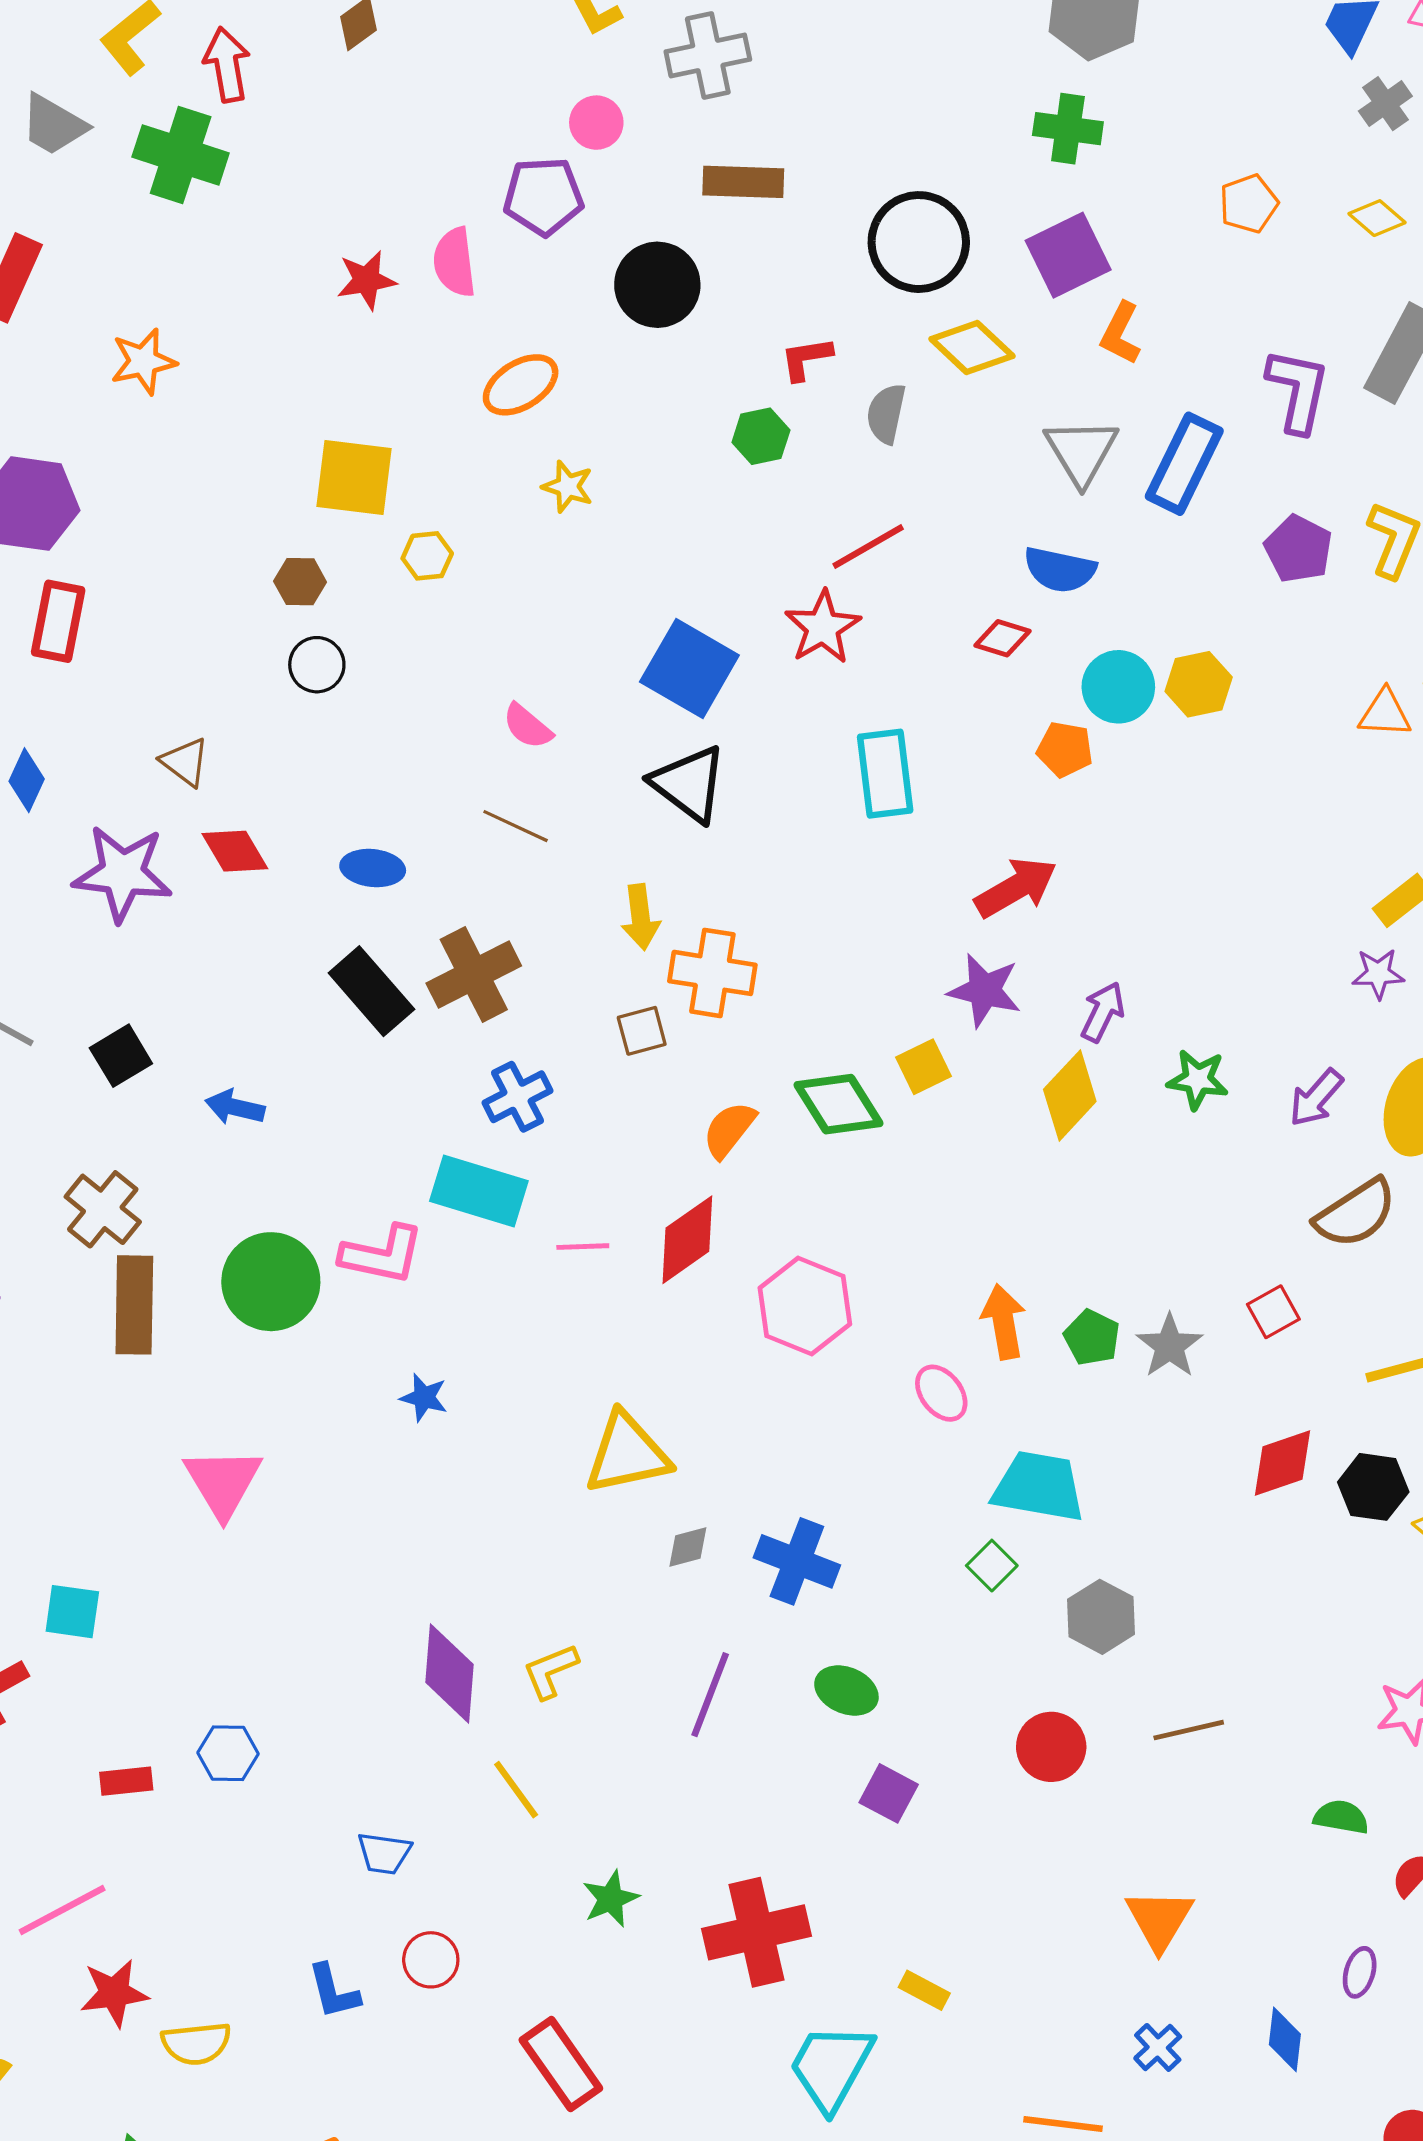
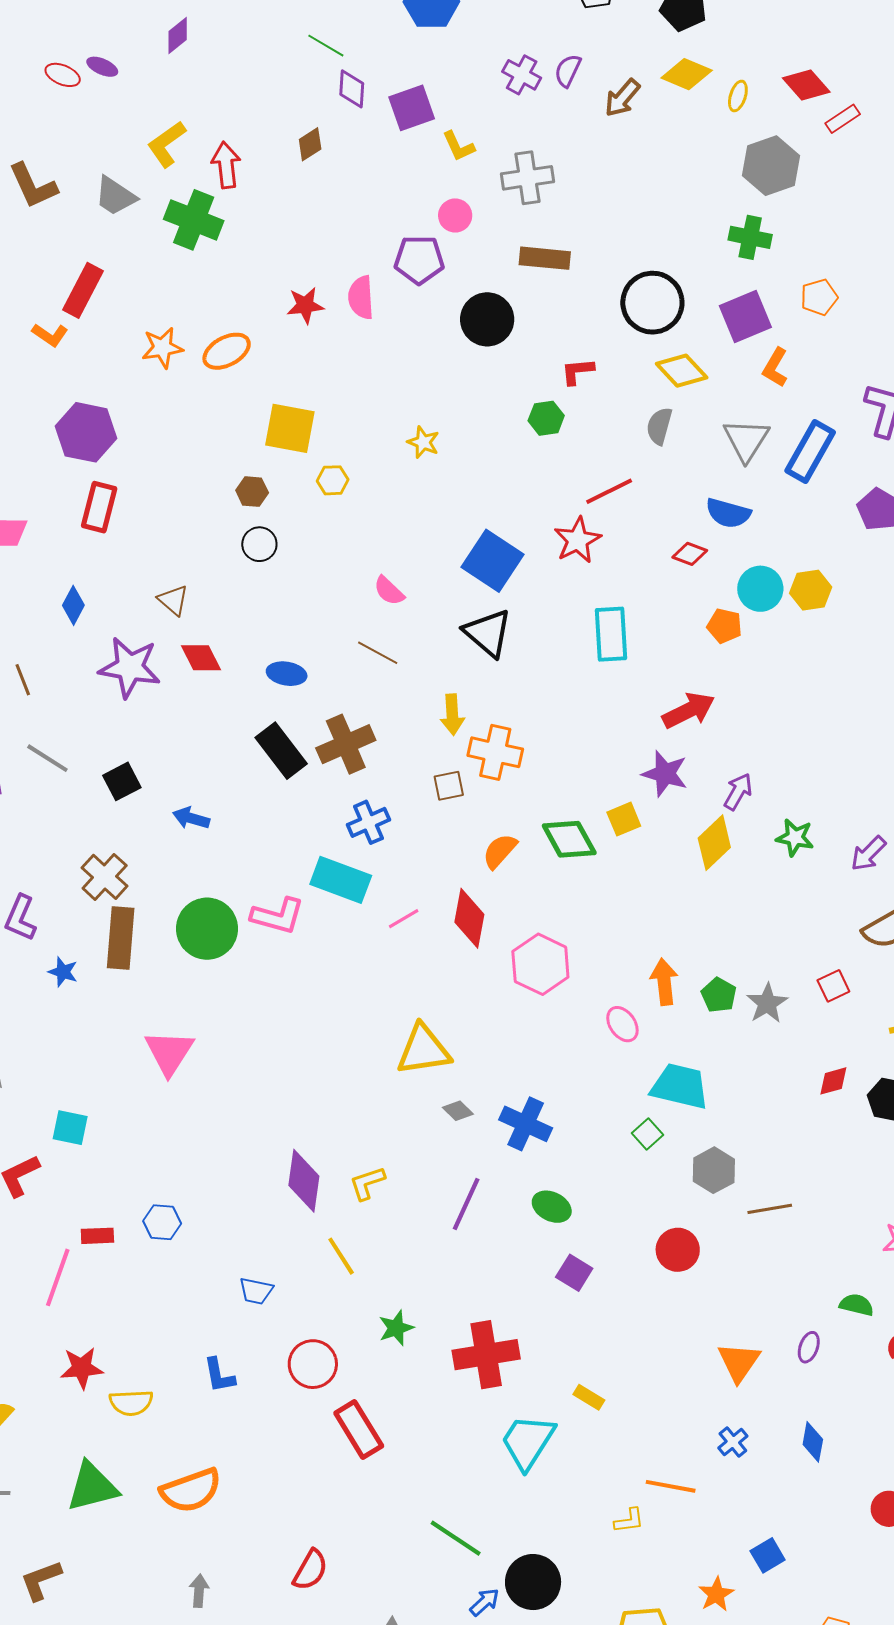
orange pentagon: (1249, 204) -> (819, 297), moved
orange ellipse: (521, 385) -> (227, 351), moved
gray semicircle: (886, 414) -> (659, 426), moved
red diamond: (687, 1240) -> (469, 918), turned -48
pink line: (583, 1247) -> (404, 919), turned -32
blue star: (424, 1397) -> (63, 972), moved
red diamond: (1282, 1463) -> (833, 1081), size x0.7
gray diamond: (688, 1547) -> (458, 1111), turned 56
brown line: (1189, 1730) -> (770, 1209), moved
pink line: (62, 1910) -> (58, 1277), moved, turned -46
red circle: (431, 1960) -> (313, 1364), moved, size x1.4
purple ellipse: (1360, 1972) -> (809, 1347), moved

